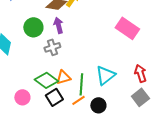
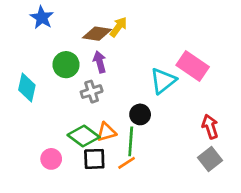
cyan triangle: (105, 75) -> (163, 81), moved
black square: (54, 97) -> (94, 159), turned 30
black circle: (98, 105) -> (140, 114), moved

